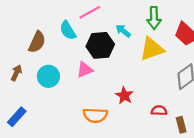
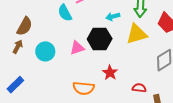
cyan arrow: (123, 31) -> (113, 17), turned -56
brown semicircle: (37, 42) -> (25, 26), moved
black hexagon: (100, 45) -> (100, 39), moved

